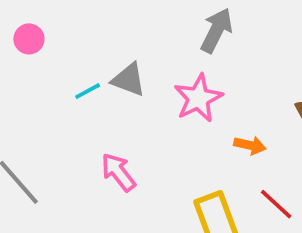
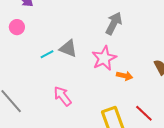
orange arrow: (250, 145) -> (125, 76), moved

